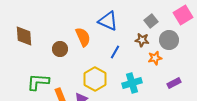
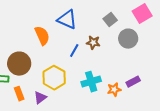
brown star: (142, 40) -> (93, 43), moved
brown circle: (60, 49) -> (19, 64), moved, size x1.5
orange star: (155, 58) -> (114, 90), moved

